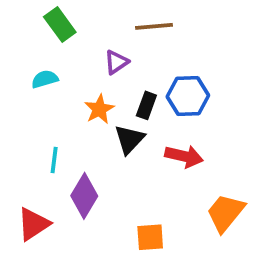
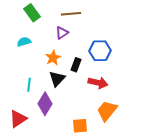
brown line: (154, 26) -> (71, 14), moved
black rectangle: (146, 105) -> (76, 65), moved
black triangle: (129, 139) -> (57, 79), moved
orange trapezoid: (225, 213) -> (107, 111), moved

